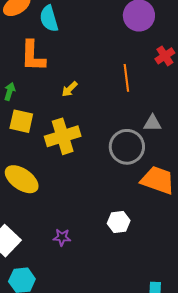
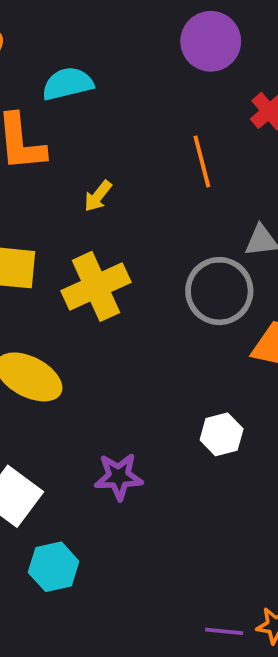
cyan semicircle: (49, 19) -> (68, 84), moved, turned 100
purple star: (62, 237) -> (119, 477), size x1.4

